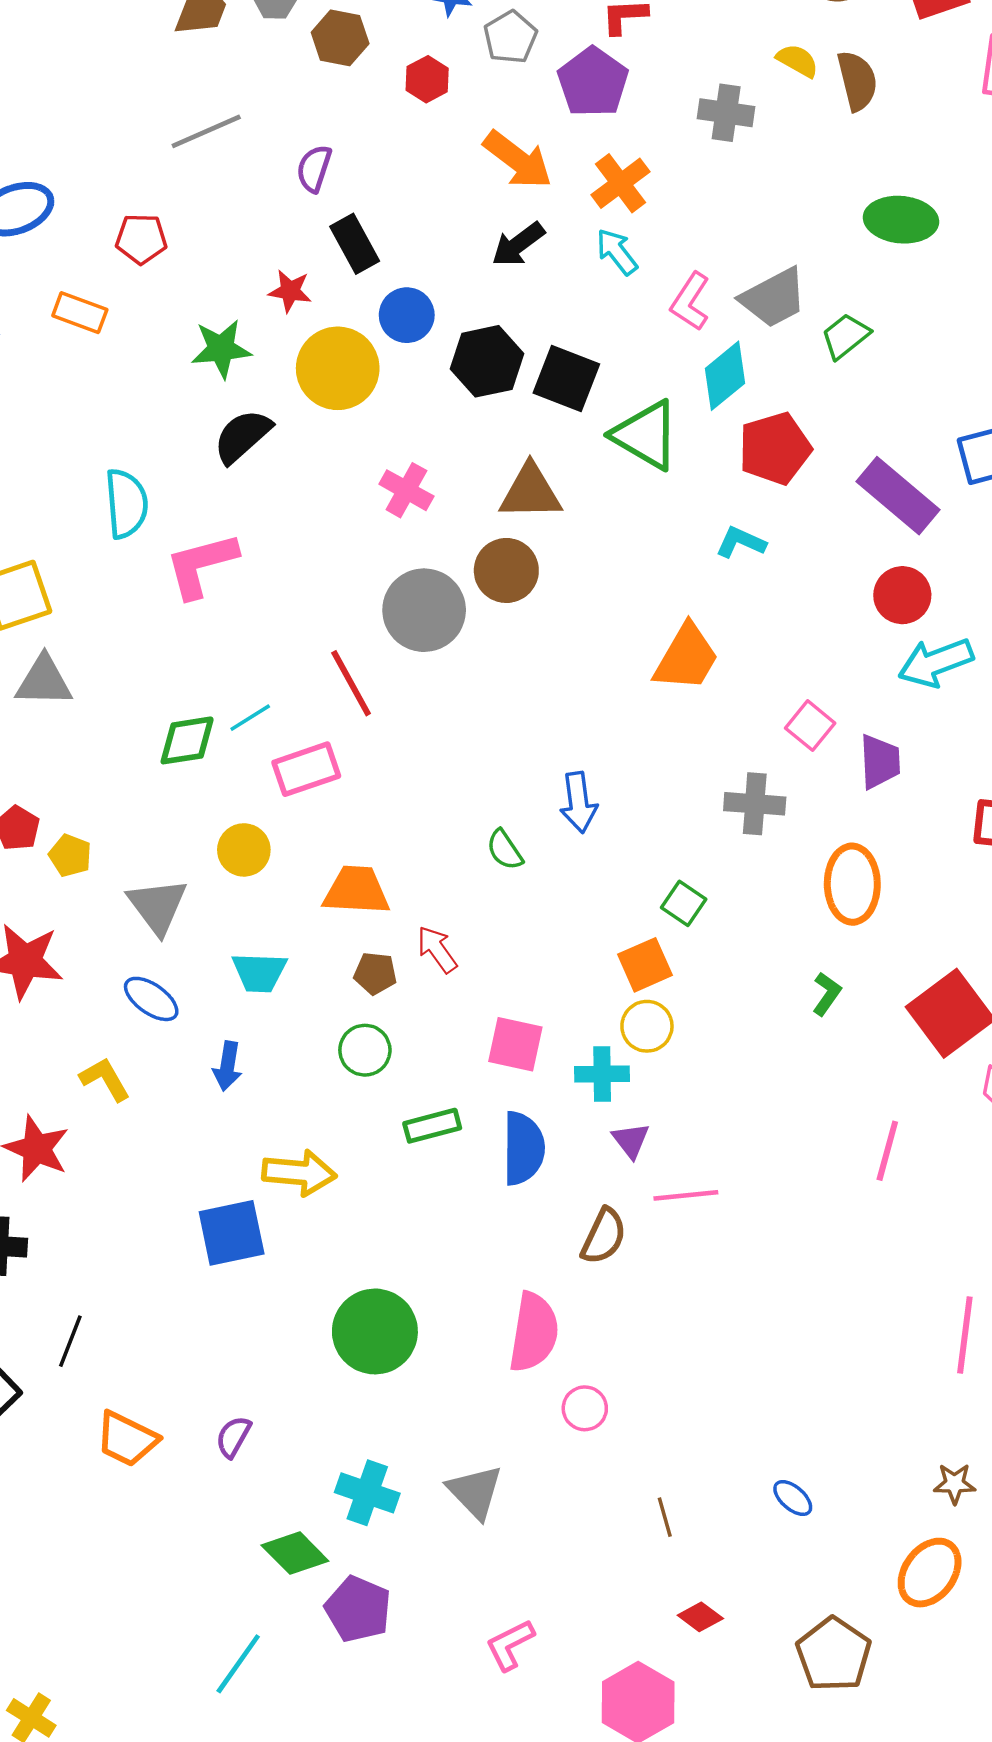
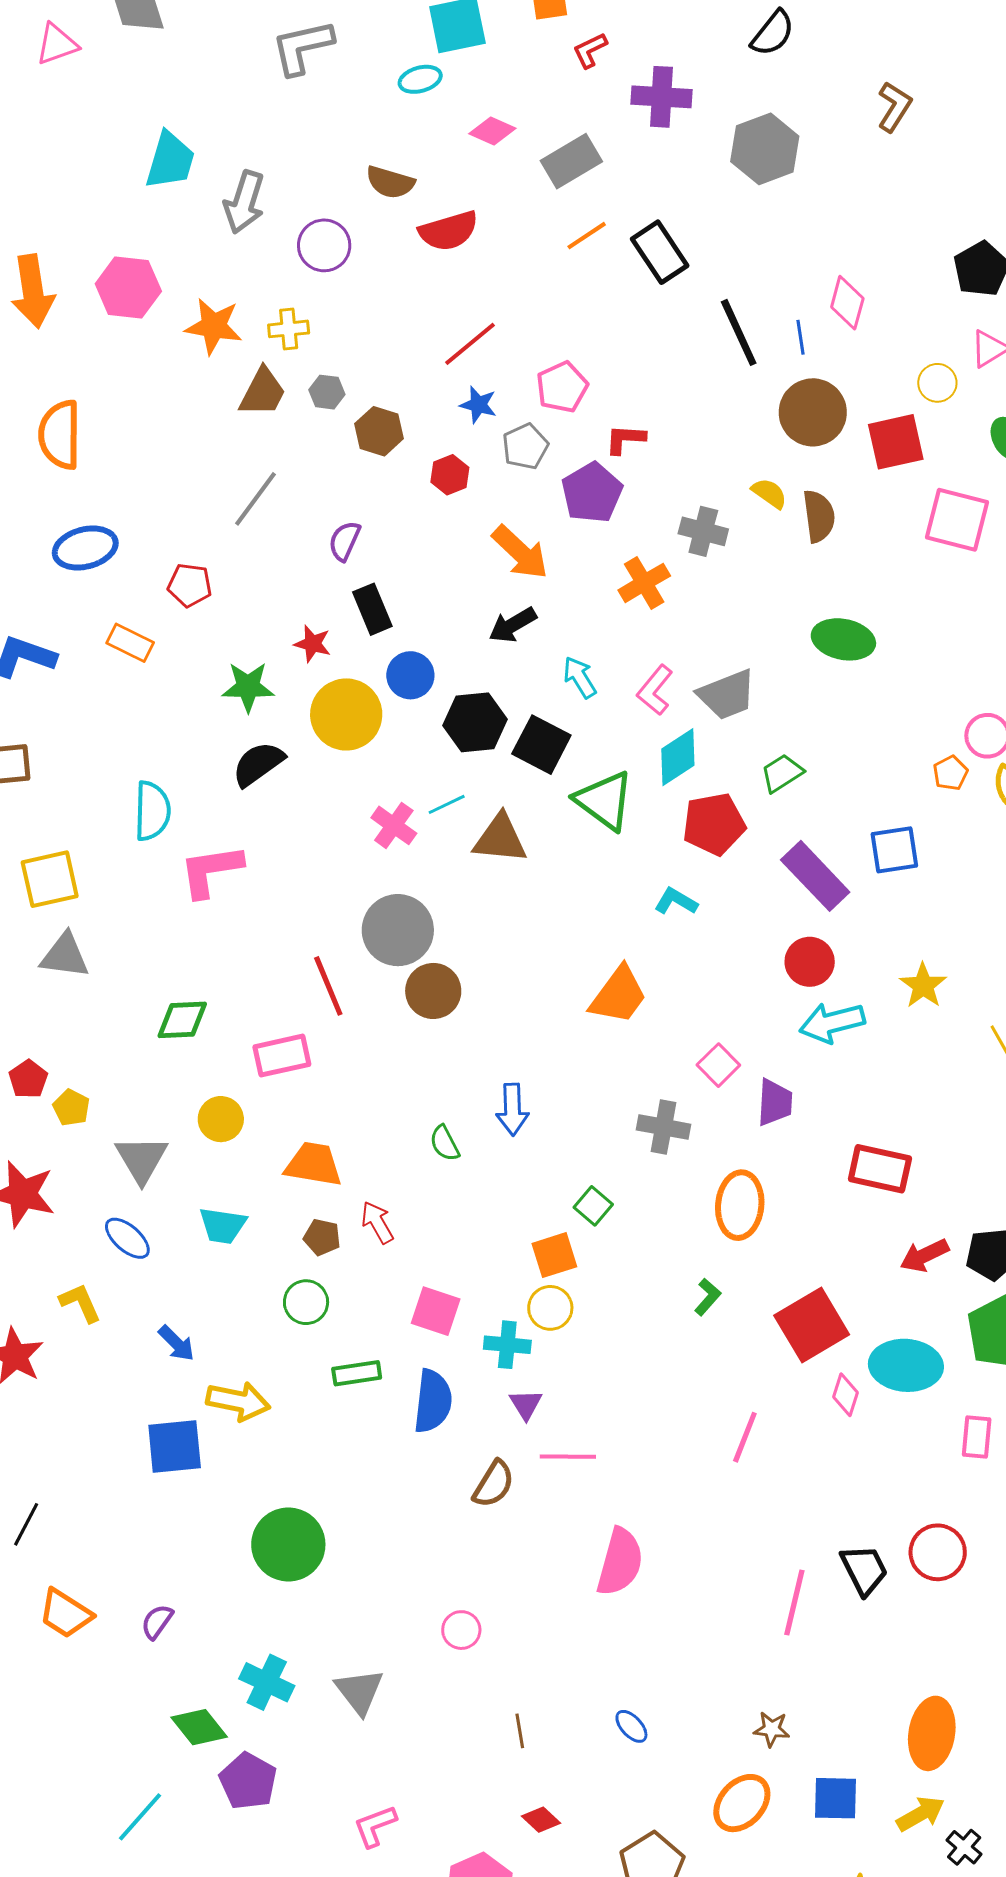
gray line: (206, 131) -> (255, 499), turned -36
orange cross: (620, 183) -> (644, 583), moved
cyan arrow: (617, 252) -> (580, 677), moved
green trapezoid: (846, 336) -> (782, 773), moved
brown circle: (506, 570) -> (433, 991), moved
cyan line: (250, 718) -> (447, 804), moved
blue arrow: (227, 1066) -> (176, 1343), moved, turned -60
pink semicircle: (534, 1332) -> (620, 1562), moved

